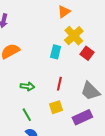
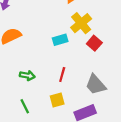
cyan rectangle: (56, 52) -> (60, 40), turned 56

